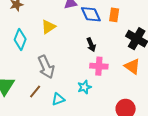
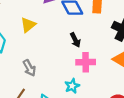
gray arrow: (46, 67) -> (29, 68), size x0.7

